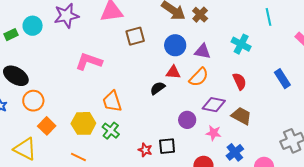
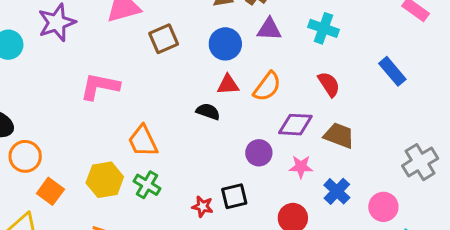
purple triangle: (203, 51) -> (269, 29), moved
black semicircle: (158, 88) -> (208, 112), turned 63

